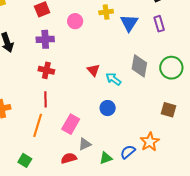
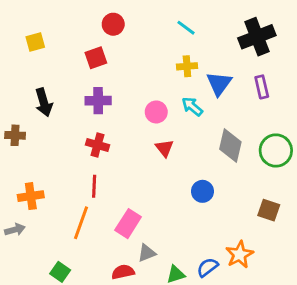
pink circle: (75, 21) -> (156, 112), moved
cyan arrow: (113, 79) -> (192, 107), moved
blue circle: (108, 108) -> (202, 191), moved

